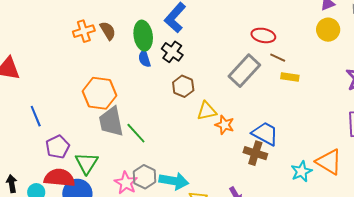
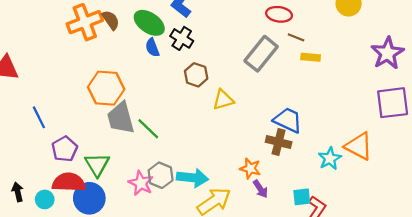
orange cross: (84, 31) -> (85, 22), size x1.5
green ellipse: (143, 36) -> (149, 23), turned -44
orange star: (225, 125) -> (250, 168), moved

